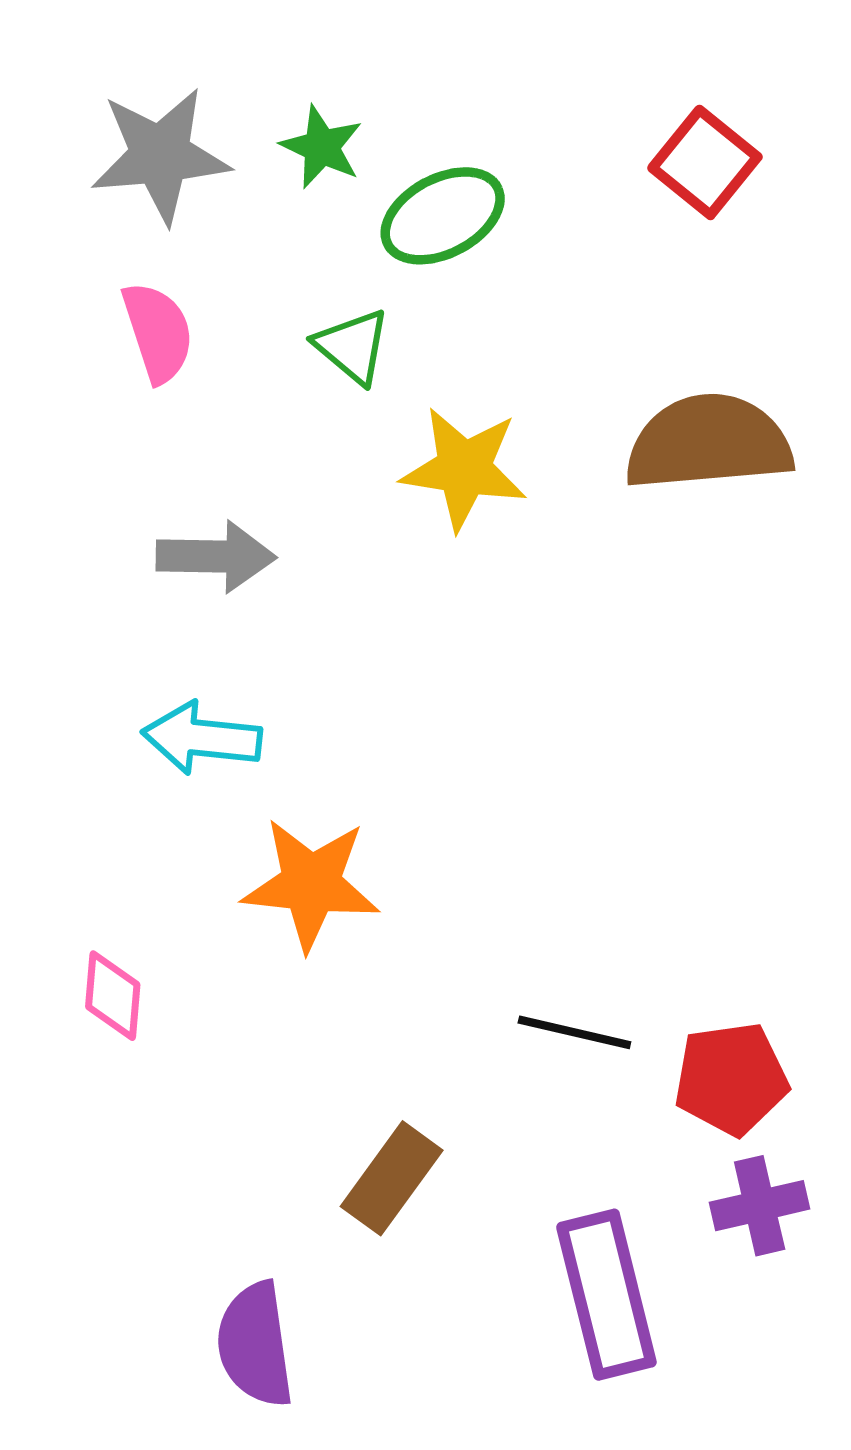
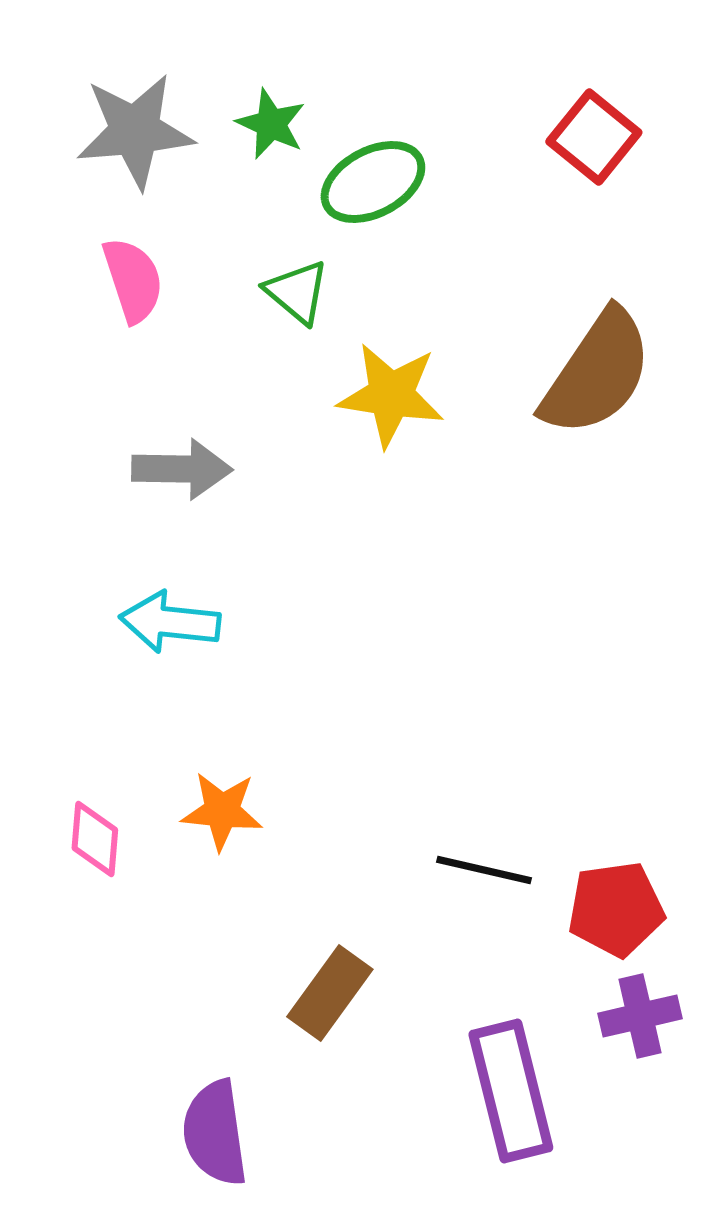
brown semicircle: (709, 443) -> (597, 373), turned 129
orange star: (311, 884) -> (222, 811), moved, size x0.7

